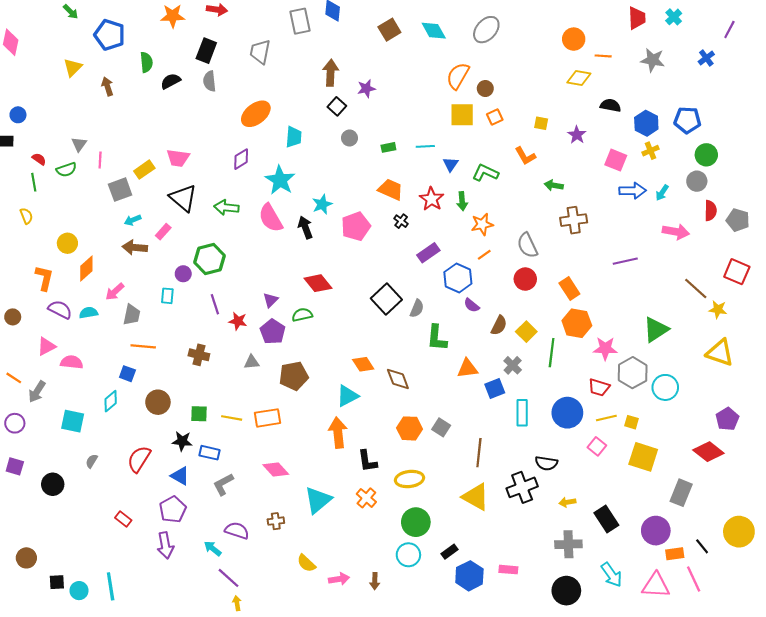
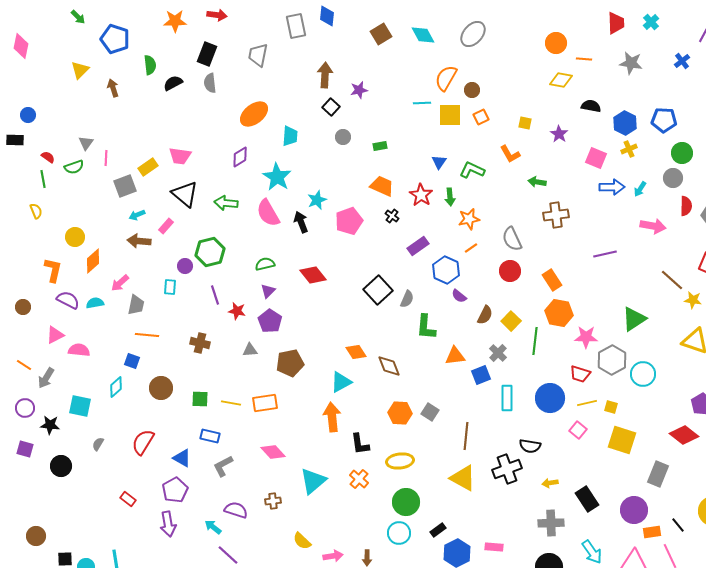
cyan line: (425, 146) -> (422, 103), moved
green semicircle: (302, 315) -> (265, 264), moved
black star: (182, 441) -> (50, 425), moved

